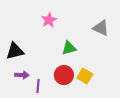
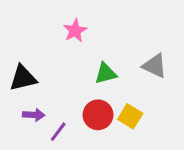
gray triangle: (101, 28) -> (155, 66), moved
purple line: (38, 86) -> (58, 132), turned 32

